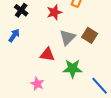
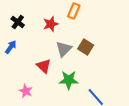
red triangle: (47, 55) -> (44, 66), turned 35
pink star: (37, 84) -> (26, 91), moved

